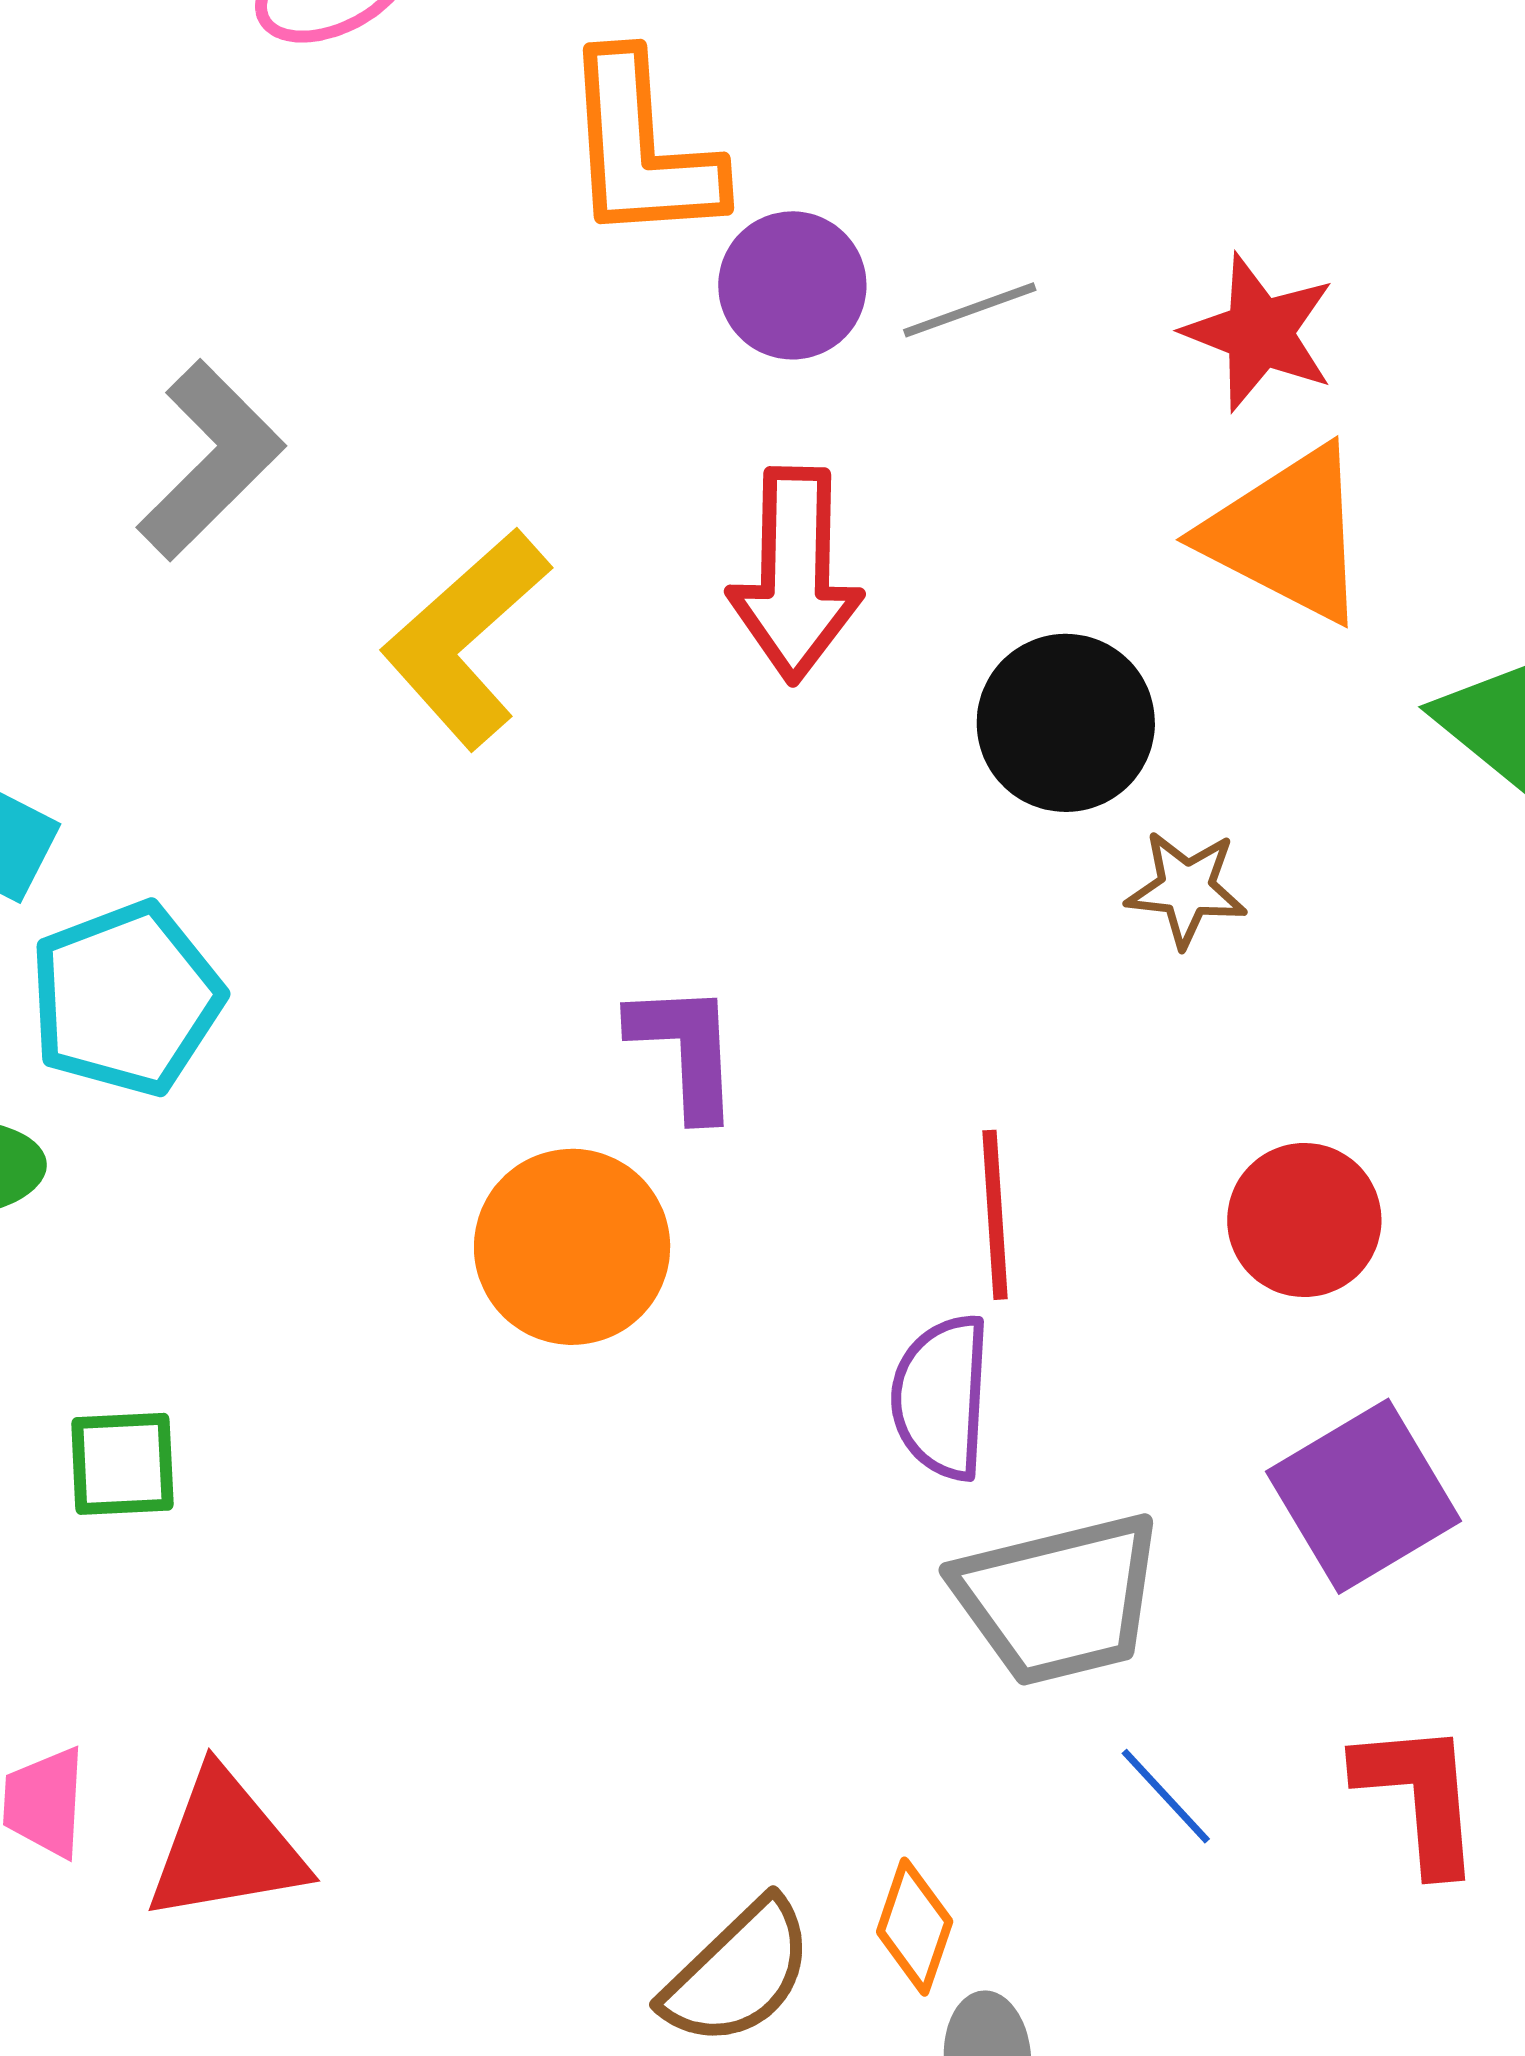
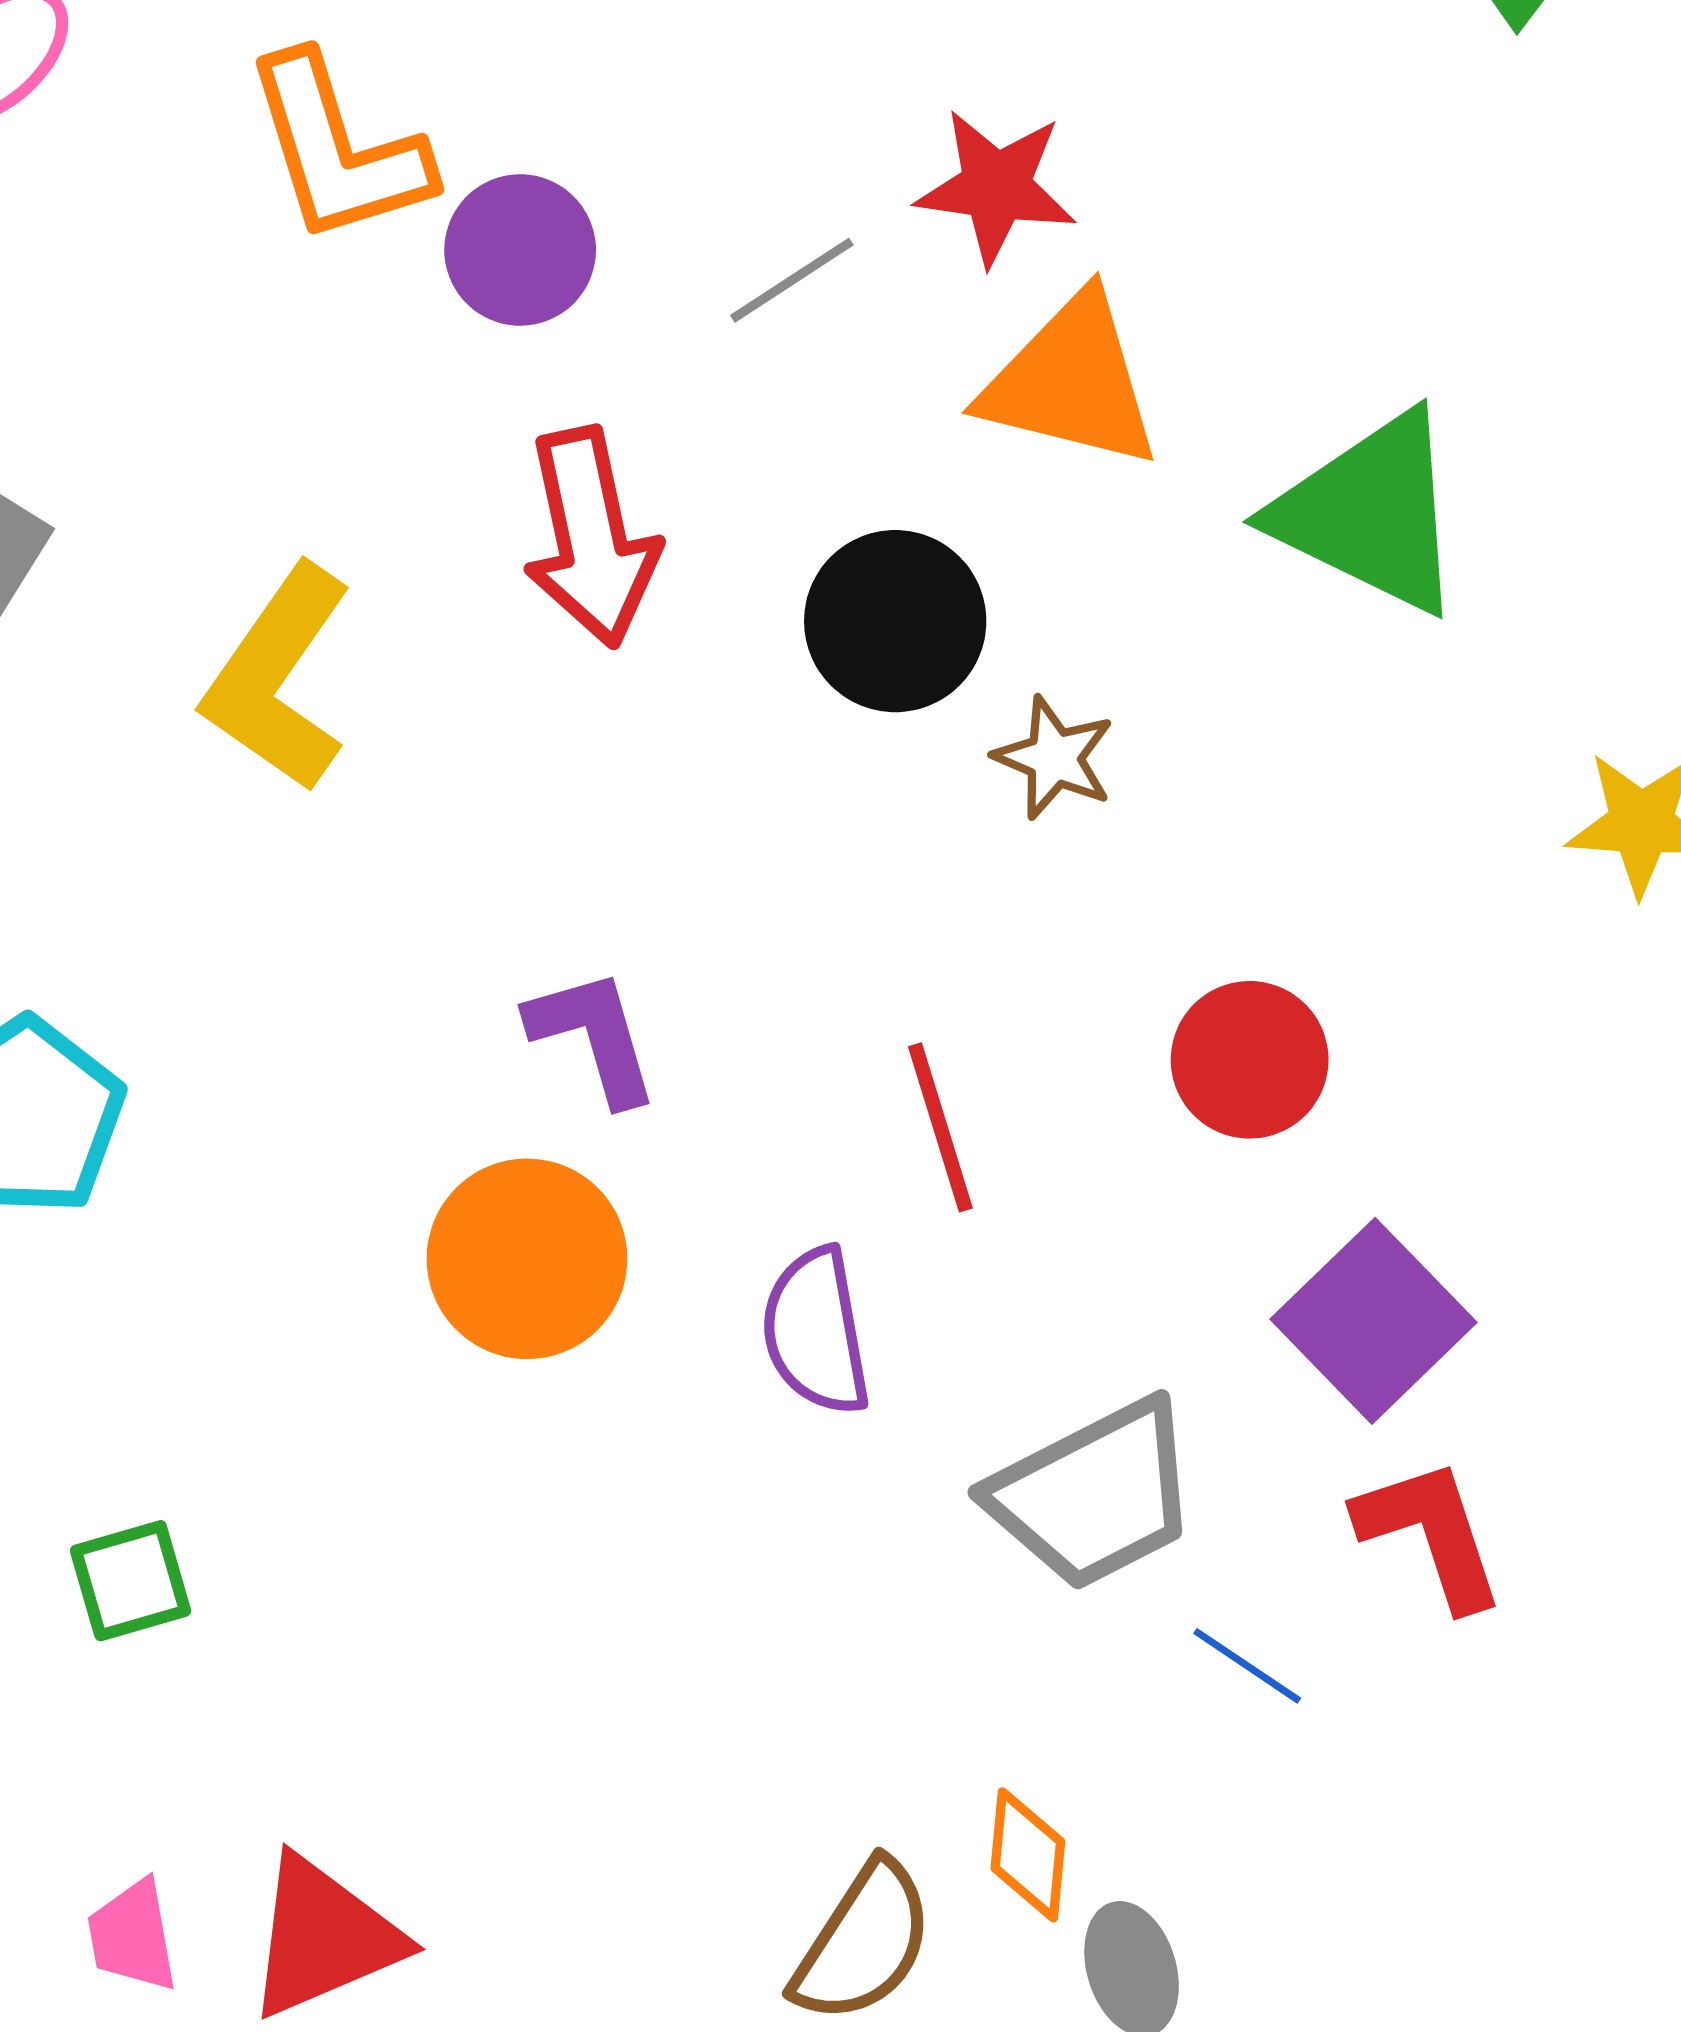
gray line: (970, 310) -> (792, 280), moved
brown star: (1186, 889) -> (1054, 758), turned 30
purple semicircle: (941, 1397) -> (816, 1332), moved
red L-shape: (1419, 1796) -> (1430, 1533), moved

